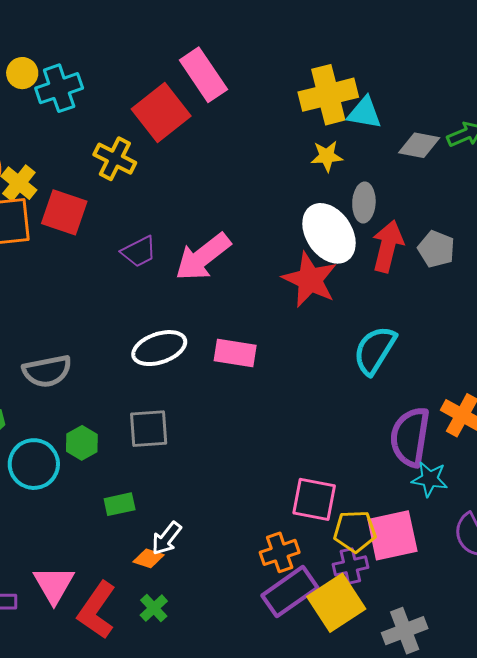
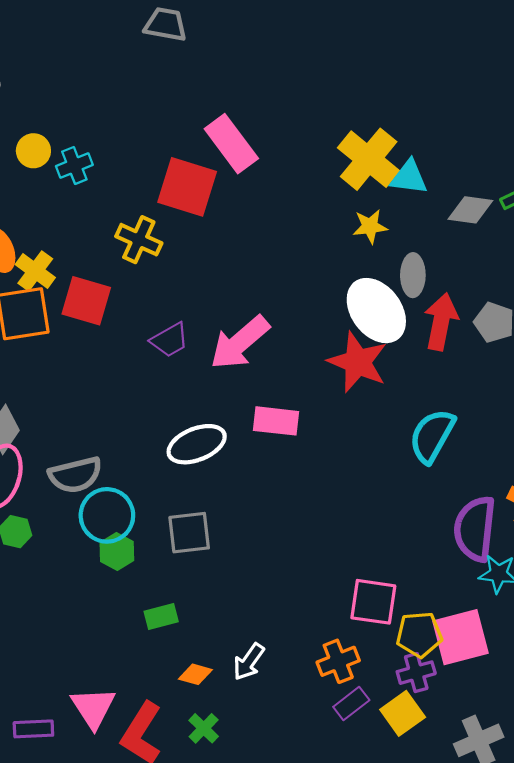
cyan cross: (59, 88) -> (74, 165), size x0.7
yellow cross: (328, 95) -> (369, 159), turned -34
red square: (161, 113) -> (187, 187), turned -32
pink rectangle: (235, 353) -> (276, 421), moved
cyan circle: (34, 464) -> (107, 515), moved
white arrow: (166, 538) -> (249, 662), moved
purple rectangle: (290, 592) -> (351, 704), size x0.6
yellow square: (336, 603) -> (403, 713), size x0.7

